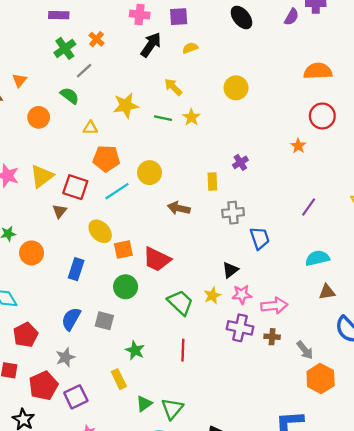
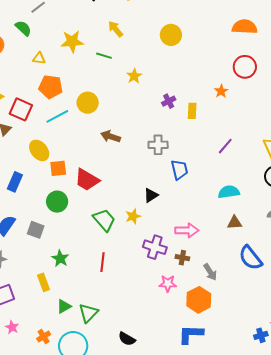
yellow star: (191, 117) -> (134, 76), moved
yellow rectangle: (212, 181) -> (192, 111), moved
pink star: (242, 294) -> (168, 283), moved
orange hexagon: (321, 379) -> (199, 300), moved

